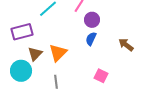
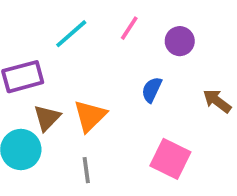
purple circle: (92, 20) -> (180, 41), moved
pink square: (101, 76) -> (170, 159), size x1.5

